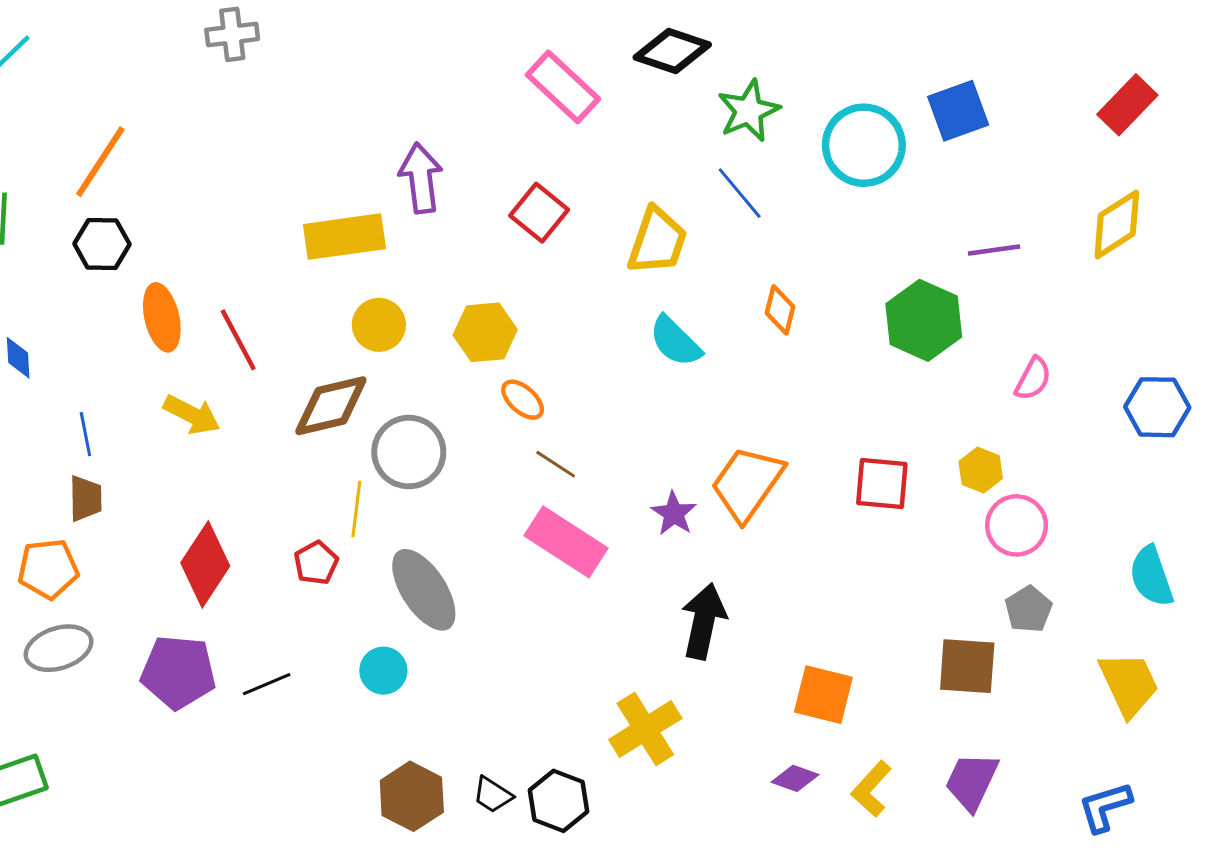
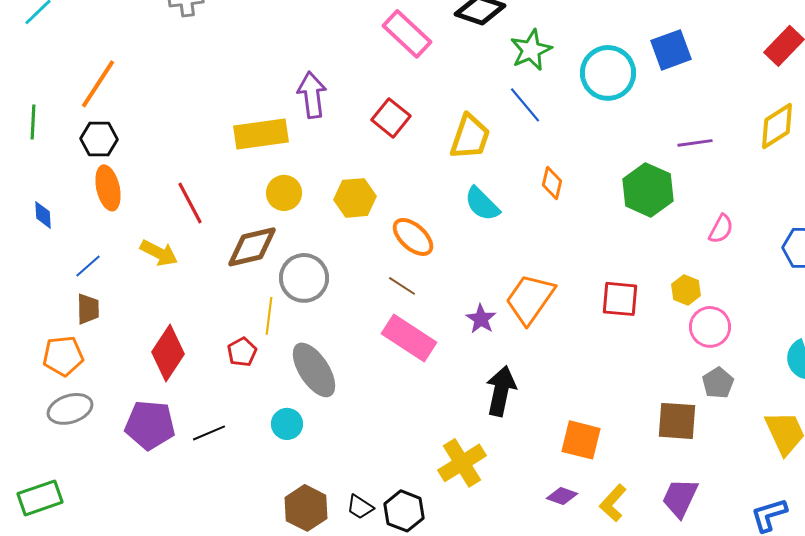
orange ellipse: (162, 317) -> (108, 188), moved
orange ellipse: (523, 400) -> (413, 237), moved, size x1.4
blue line: (85, 434) -> (88, 266), turned 60

